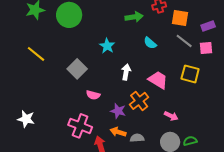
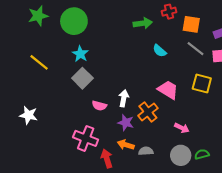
cyan star: (107, 46) -> (80, 54), moved
white arrow: (126, 72) -> (124, 98), moved
white star: (26, 119) -> (29, 115), moved

